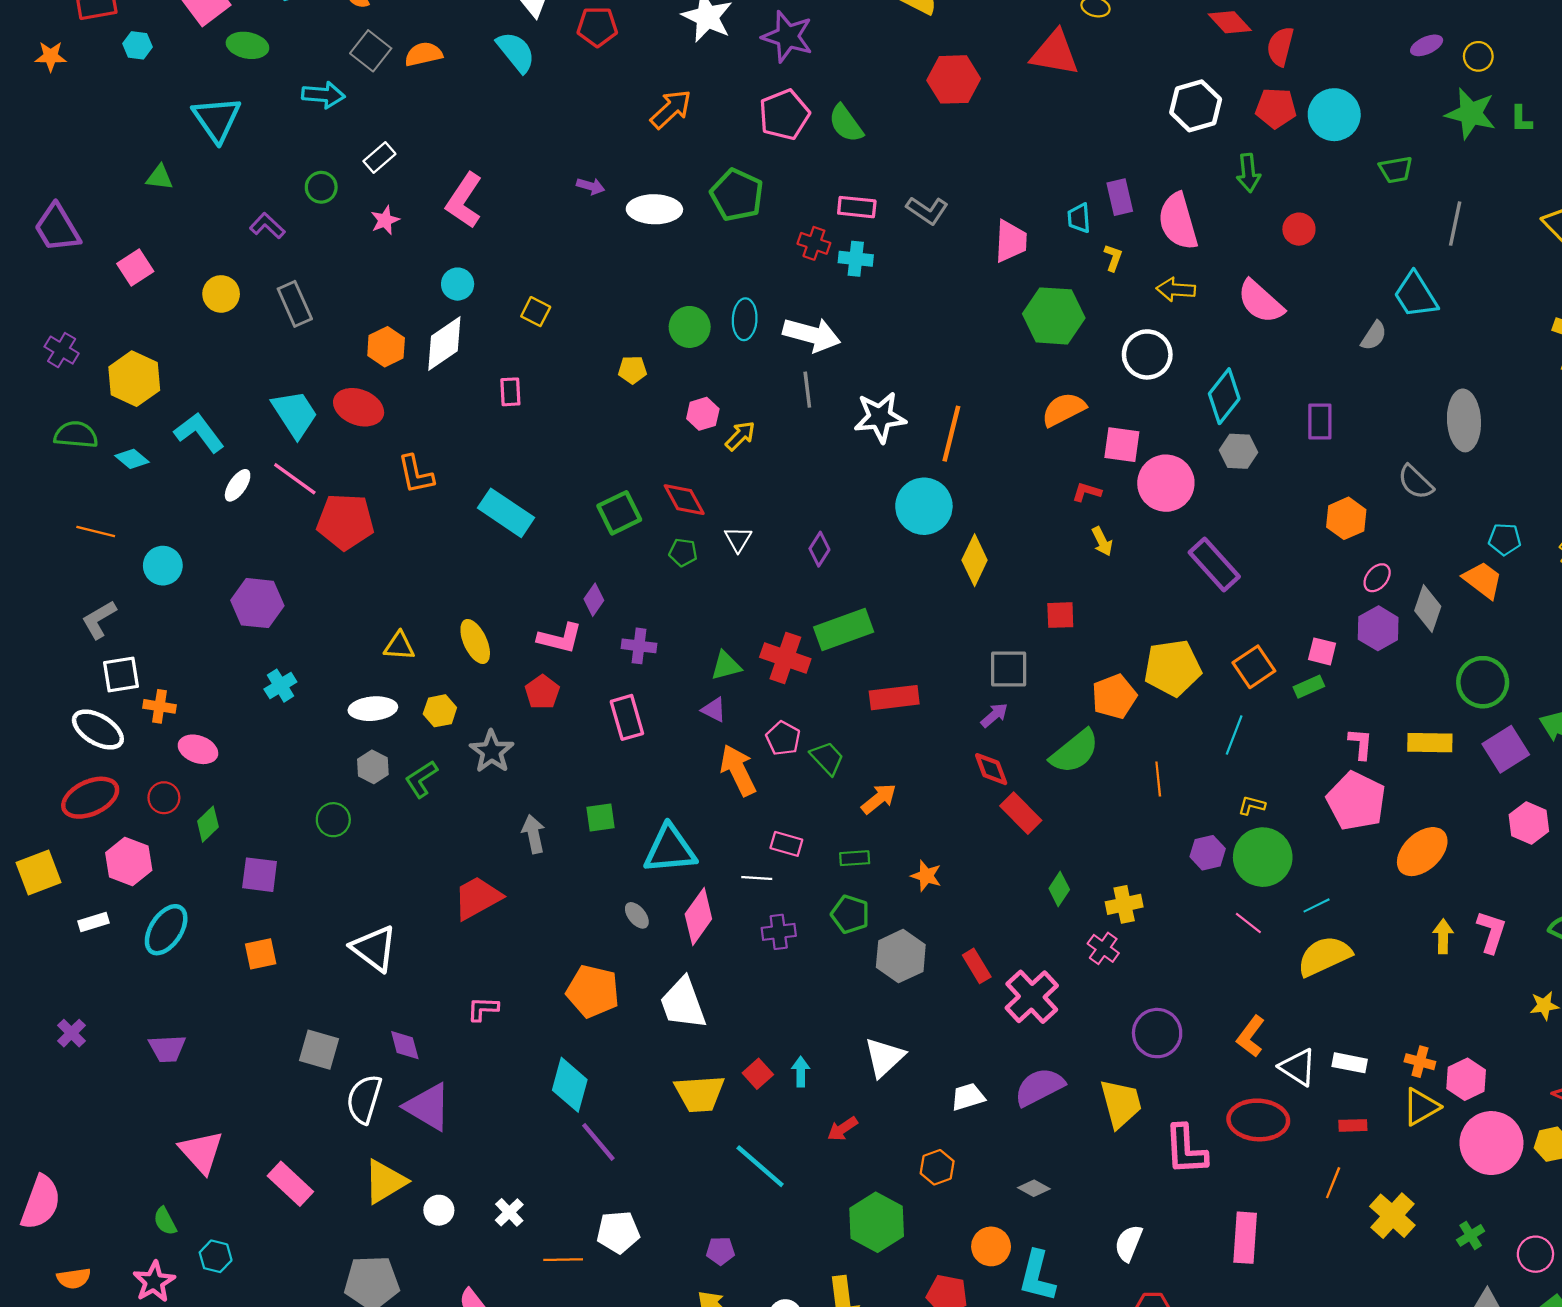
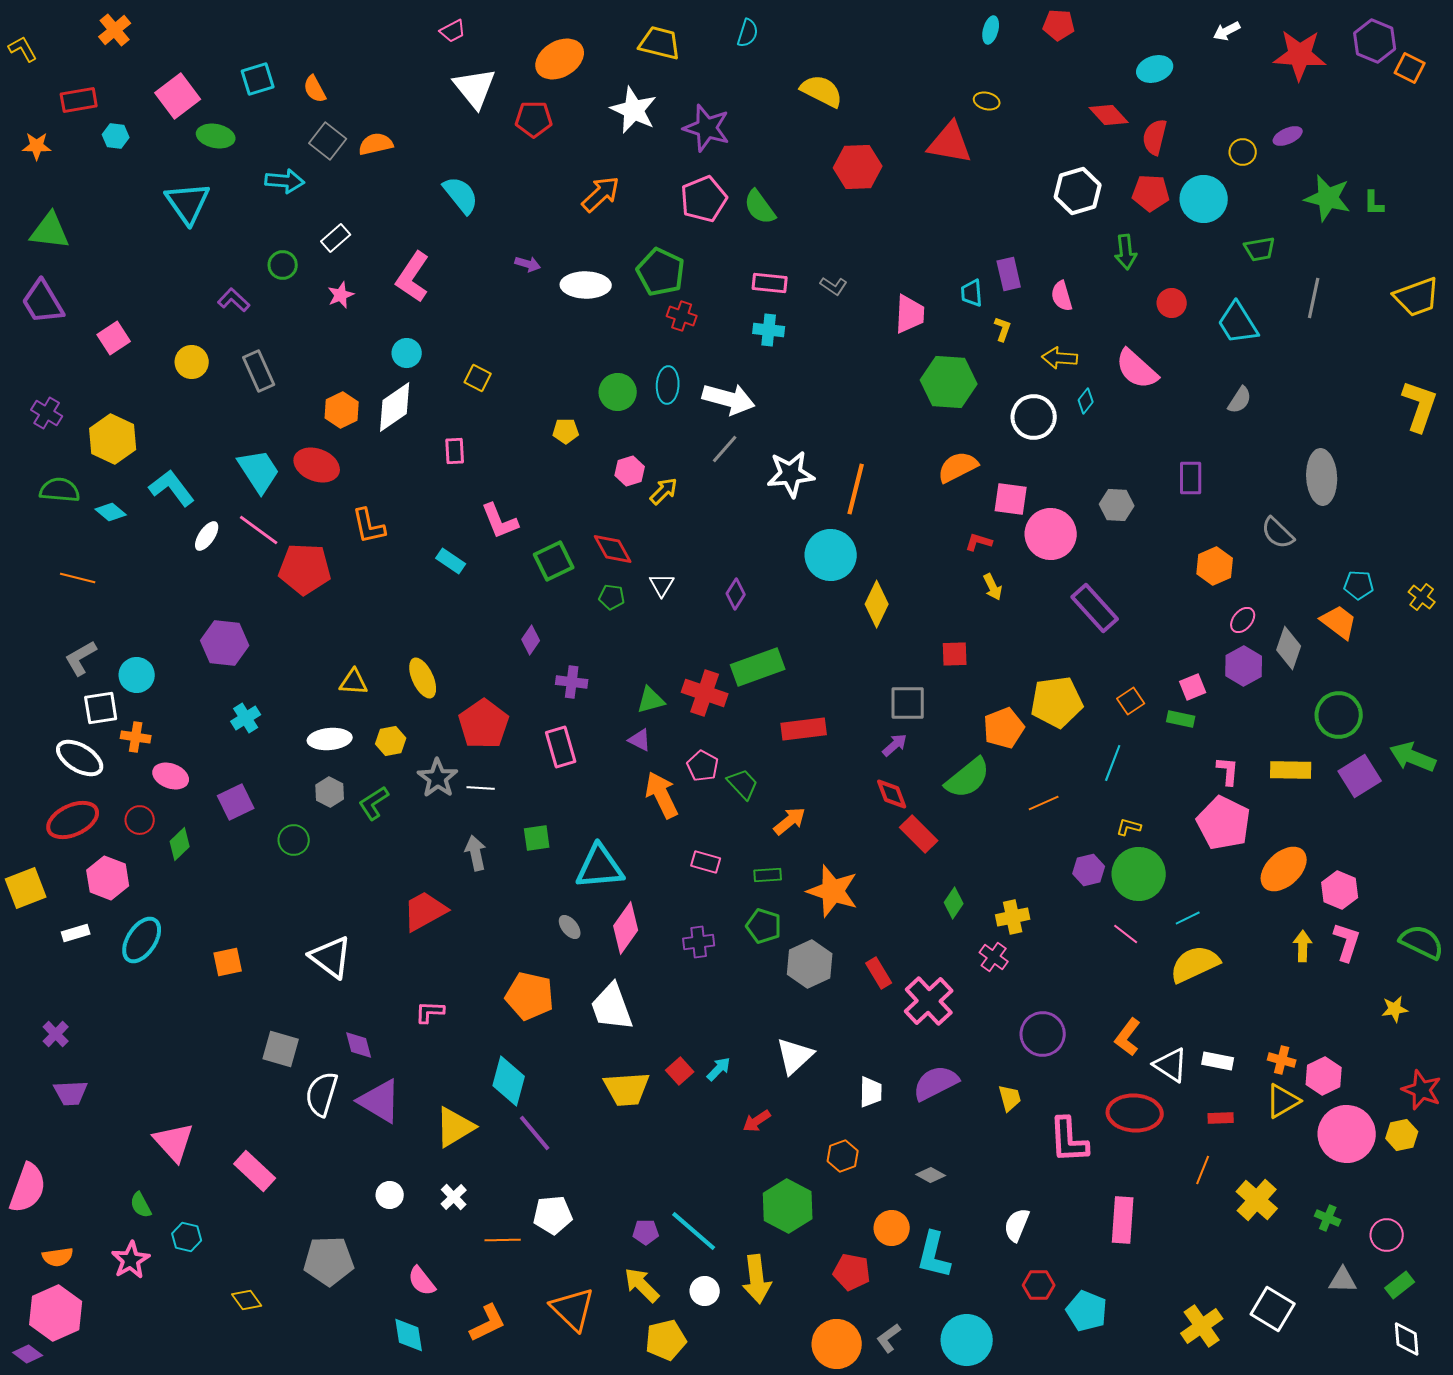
cyan semicircle: (516, 52) -> (461, 195), moved
yellow circle: (1478, 56) -> (1243, 152), moved
green triangle: (159, 177) -> (50, 231), moved, size x1.6
gray L-shape: (927, 210) -> (834, 286), size x0.7
pink semicircle: (1178, 221) -> (1062, 296), size x0.6
red cross: (814, 243) -> (682, 316), moved
cyan trapezoid: (1416, 295) -> (1238, 323), moved
gray line: (807, 390) -> (725, 449), turned 48
cyan diamond: (1224, 396) -> (1086, 401), moved, size x0.5
cyan rectangle: (506, 513) -> (451, 561), size x0.6
cyan circle: (163, 566) -> (137, 675), moved
pink L-shape: (560, 638) -> (500, 521), moved, turned 54
pink square: (1322, 651) -> (1193, 687), turned -36
orange square: (1254, 667) -> (1131, 701), size x0.7
green rectangle: (1309, 687) -> (1181, 719), turned 36
red pentagon: (542, 692) -> (484, 724), size x1.6
orange line: (1158, 779) -> (1044, 803), turned 72
pink hexagon: (1529, 823) -> (1340, 890), moved
purple square: (260, 875) -> (236, 802), moved, turned -33
orange star: (926, 876) -> (833, 891), size x1.8
white line: (757, 878) -> (481, 788), moved
purple trapezoid: (167, 1048) -> (71, 1093), moved
cyan arrow: (801, 1072) -> (719, 1069), turned 44
white trapezoid: (968, 1097) -> (871, 1092), turned 108
yellow trapezoid: (1121, 1103) -> (1010, 1098), size x0.6
cyan line: (760, 1166) -> (694, 1231), moved
yellow triangle: (385, 1182) -> (455, 1127), moved
green cross: (1471, 1235) -> (1328, 1218), turned -35

